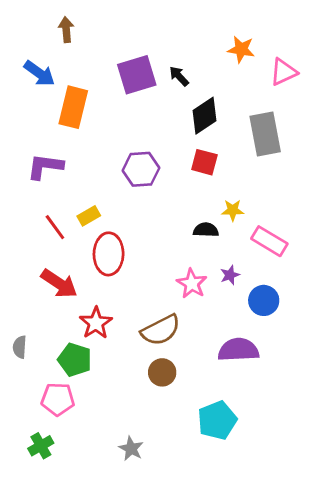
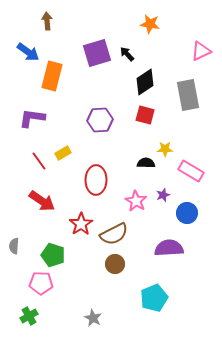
orange star: (241, 49) -> (150, 24), moved
red ellipse: (109, 254) -> (96, 180), moved
red star: (96, 323) -> (81, 224), moved

